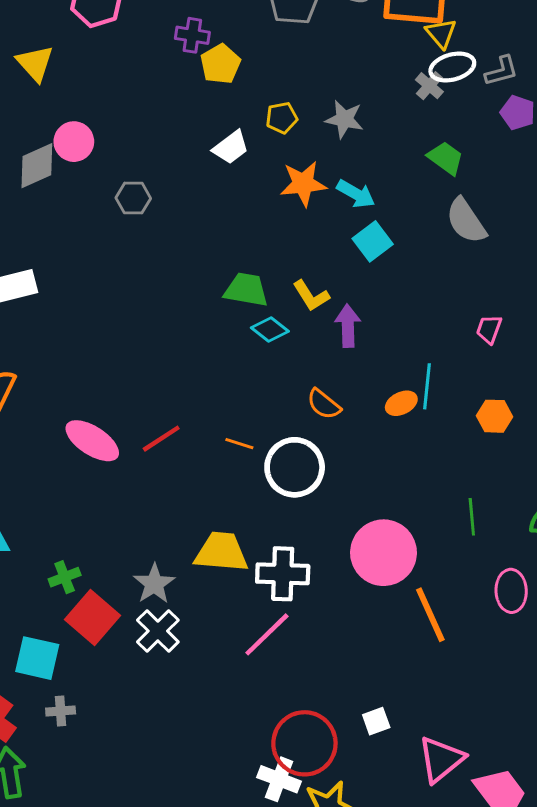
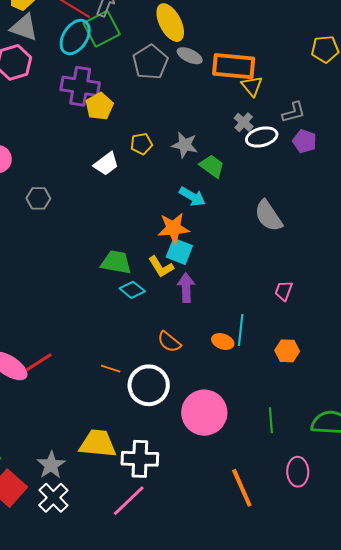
purple cross: (192, 35) -> (80, 86), size x1.6
white ellipse: (452, 67) -> (262, 137), moved
green trapezoid: (446, 158) -> (212, 166), moved
orange star: (303, 184) -> (174, 228), moved
cyan square: (373, 241) -> (179, 251), moved, turned -32
orange ellipse: (401, 403) -> (223, 342), turned 45
red line: (161, 439) -> (39, 362), moved
pink circle: (384, 553) -> (204, 413), moved

